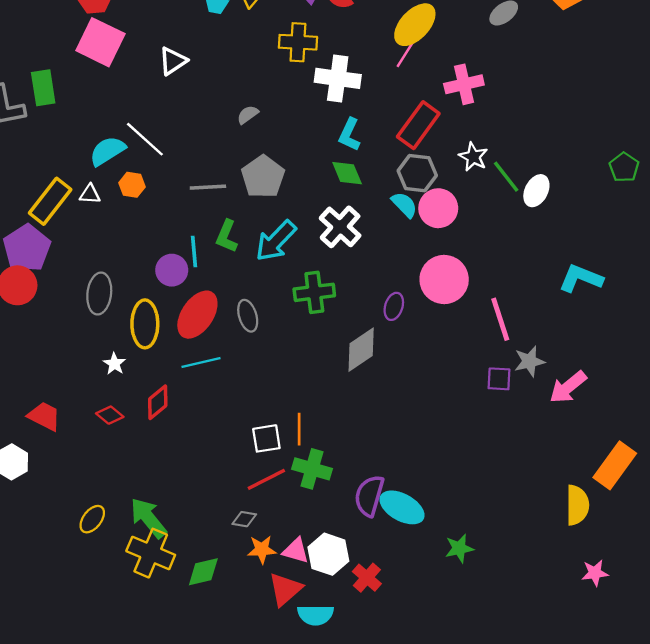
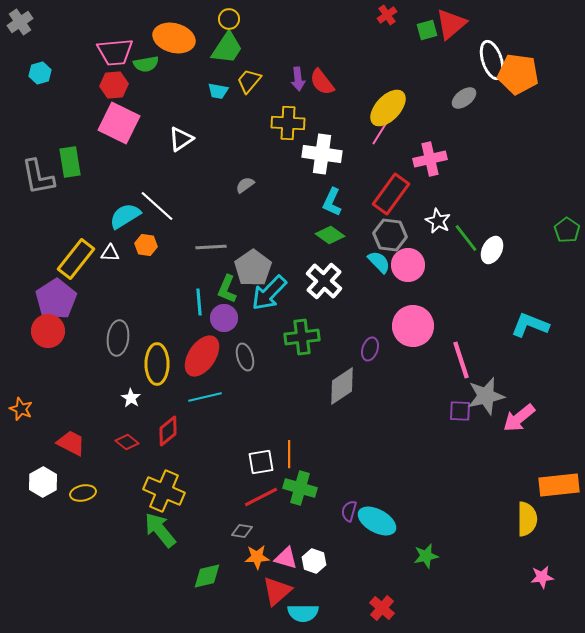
green diamond: (347, 173) -> (330, 235), turned -32
gray pentagon: (263, 177) -> (253, 268), moved
purple circle: (172, 270) -> (224, 318), moved
gray star: (529, 361) -> (486, 396), size x1.4
orange rectangle: (615, 465) -> (559, 485), turned 48
purple semicircle: (369, 496) -> (349, 511), size x0.6
yellow ellipse: (92, 519) -> (83, 493), moved, turned 40
yellow cross: (151, 553) -> (164, 491), moved
white hexagon: (328, 554) -> (314, 561), size x0.7
red cross: (367, 578) -> (382, 608), moved

